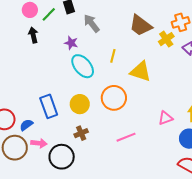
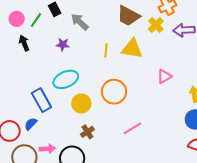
cyan ellipse: (83, 66) -> (66, 79), moved, turned -65
yellow triangle: (141, 71) -> (132, 49), moved
blue rectangle: (49, 106) -> (41, 100), moved
pink triangle: (165, 118) -> (164, 76), moved
blue semicircle: (26, 125) -> (31, 124), moved

